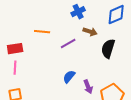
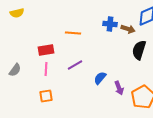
blue cross: (78, 12) -> (110, 24), moved, turned 32
brown arrow: (90, 32) -> (128, 29), moved
purple line: (68, 44) -> (75, 65), moved

